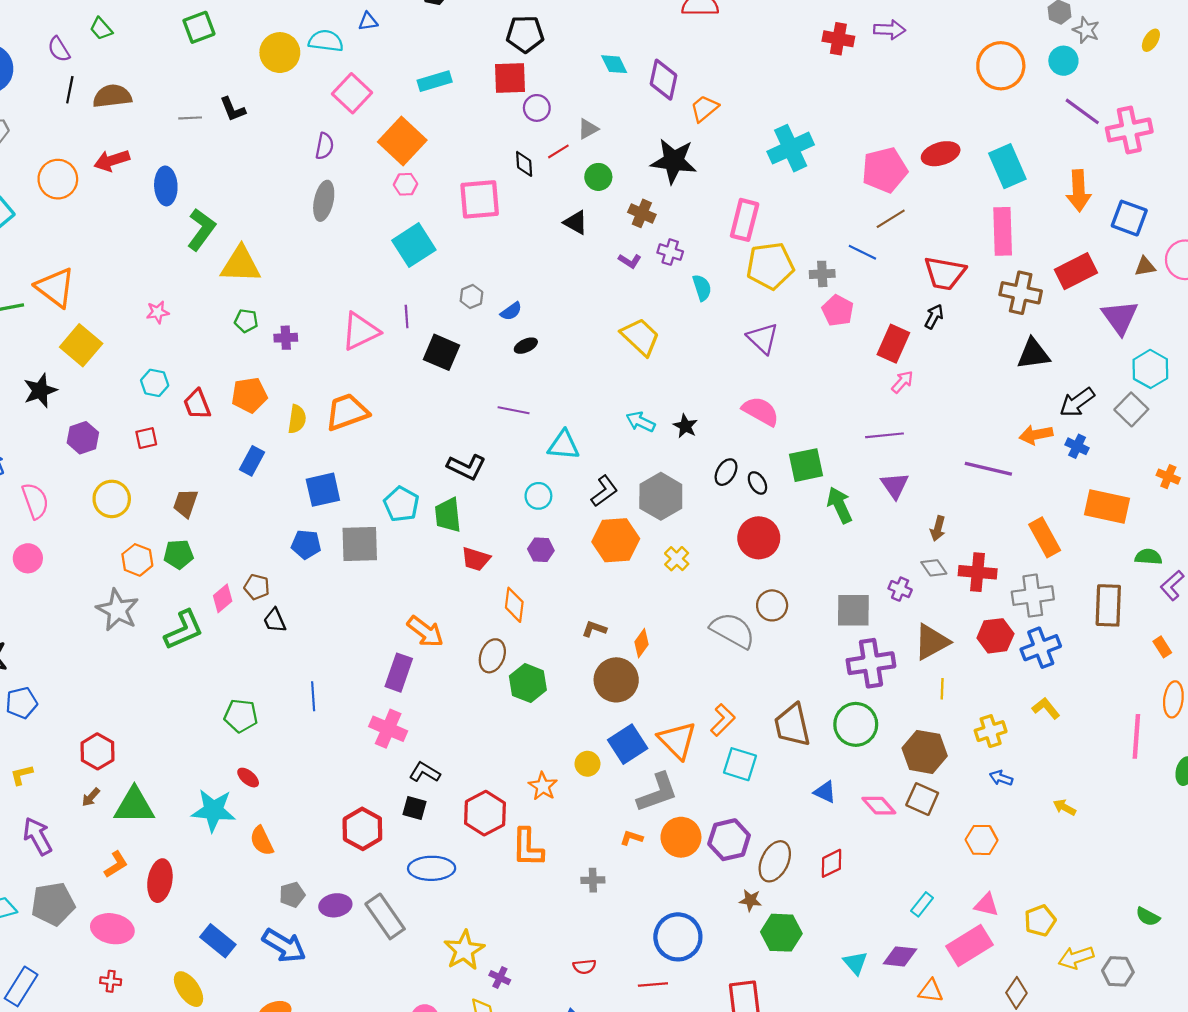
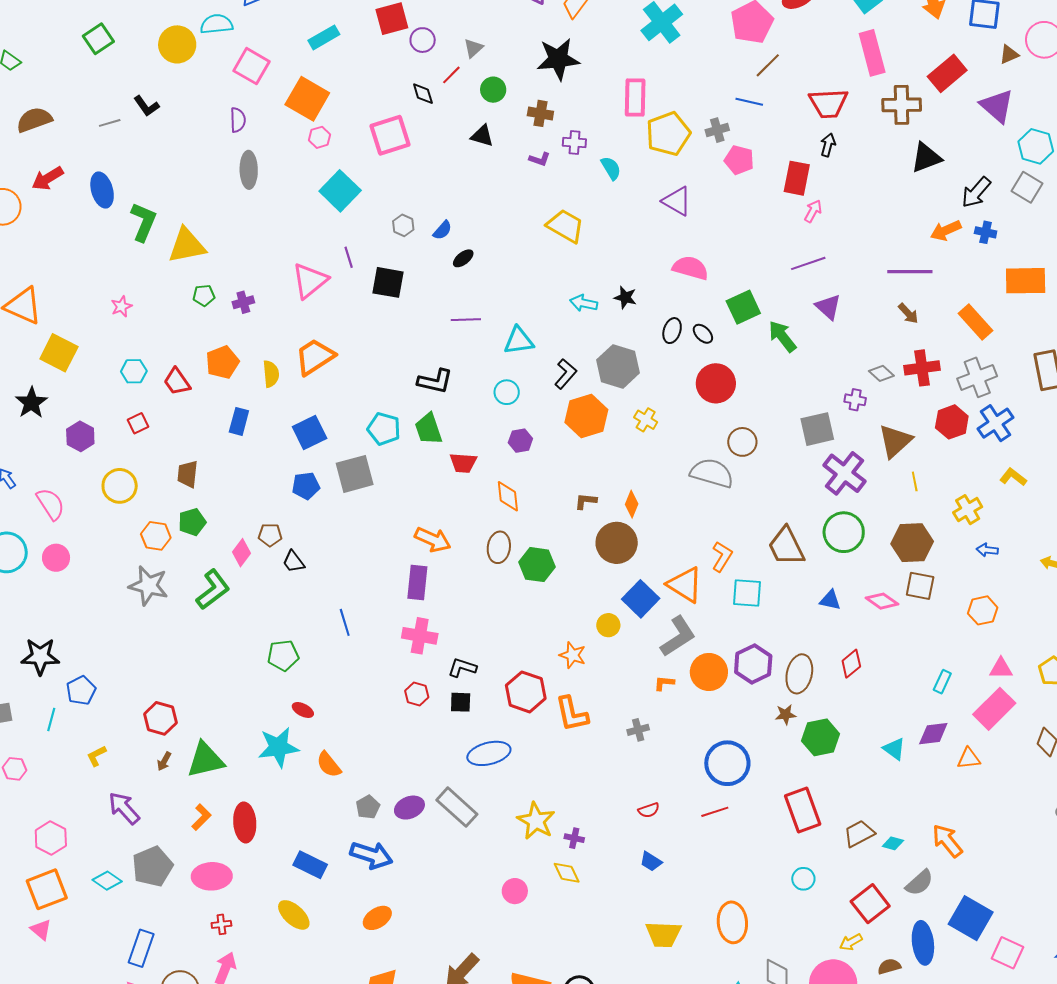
brown arrow: (938, 528) -> (908, 313), moved, turned -45
purple cross: (871, 663) -> (845, 473), turned -30
red hexagon: (362, 829) -> (417, 694), moved, size x0.6

